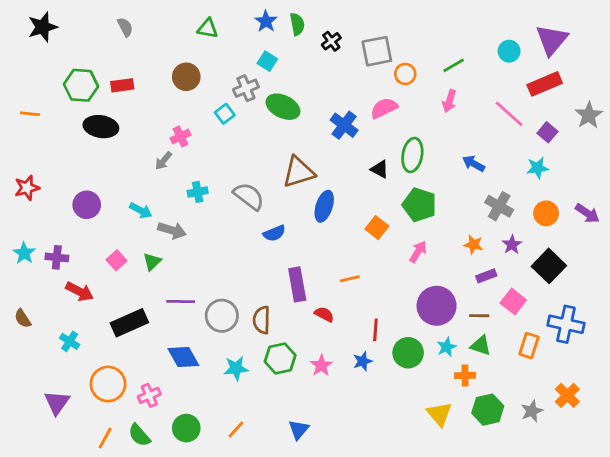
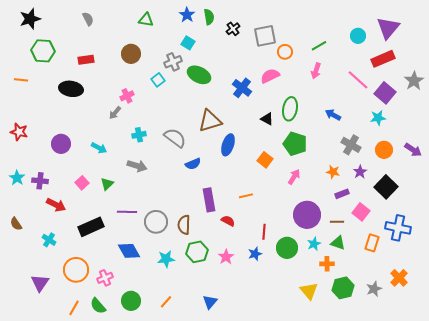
green hexagon: (81, 85) -> (43, 51), moved
purple square: (547, 132) -> (385, 93), size x1.5
red star: (27, 188) -> (19, 132), turned 30
gray arrow: (172, 230) -> (137, 166), moved

